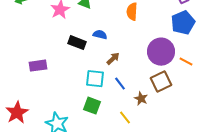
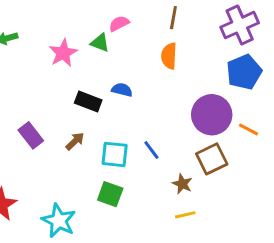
brown arrow: (113, 59) -> (75, 141), moved
purple rectangle: (38, 66) -> (31, 135), turned 60
blue line: (120, 84) -> (151, 150), moved
yellow line: (125, 118) -> (185, 215), moved, turned -64

